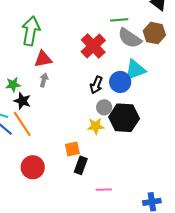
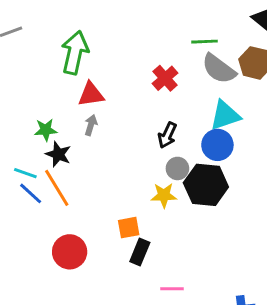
red cross: (93, 46) -> (165, 78), size x0.7
blue circle: (120, 82) -> (217, 145), moved

